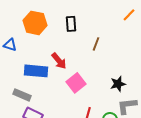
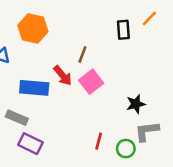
black rectangle: (71, 24) -> (123, 30), moved
brown line: (96, 44) -> (82, 54), moved
pink square: (76, 83) -> (91, 82), moved

